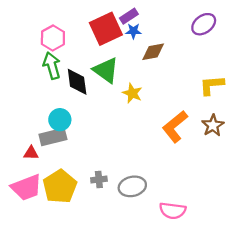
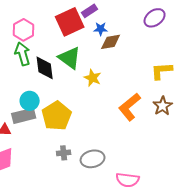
blue star: (133, 31) -> (101, 29), moved
yellow pentagon: (60, 186) -> (57, 116), moved

